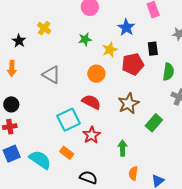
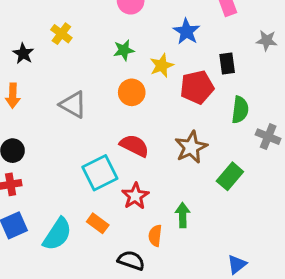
green semicircle: (168, 72) -> (240, 110), moved
orange circle: (96, 74) -> (132, 92), moved
cyan semicircle: (40, 160) -> (57, 234), turned 90
orange semicircle: (133, 173) -> (155, 236), moved

